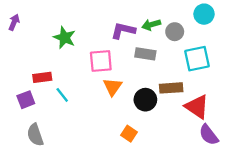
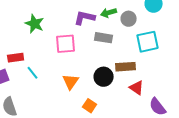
orange triangle: (113, 87) -> (71, 82), moved
red triangle: (197, 107) -> (137, 88), moved, size x0.7

